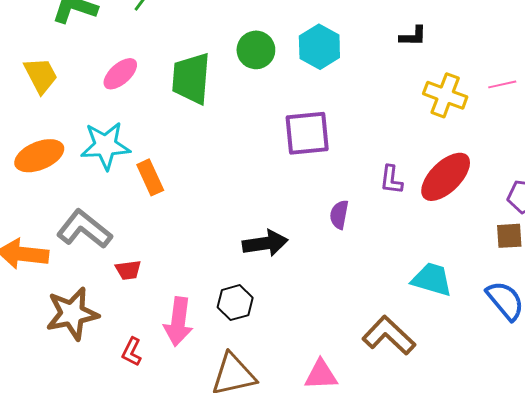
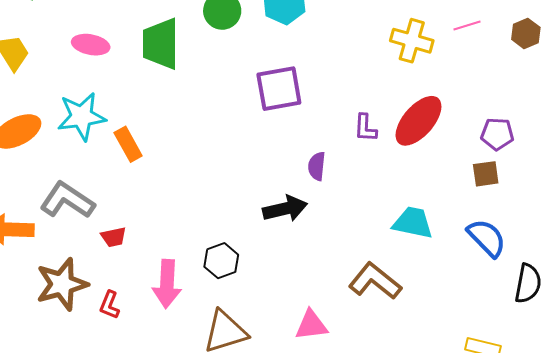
pink ellipse: (120, 74) -> (91, 45), turned 57
black arrow: (265, 243) -> (285, 209), moved
red L-shape: (132, 352) -> (110, 305), moved

